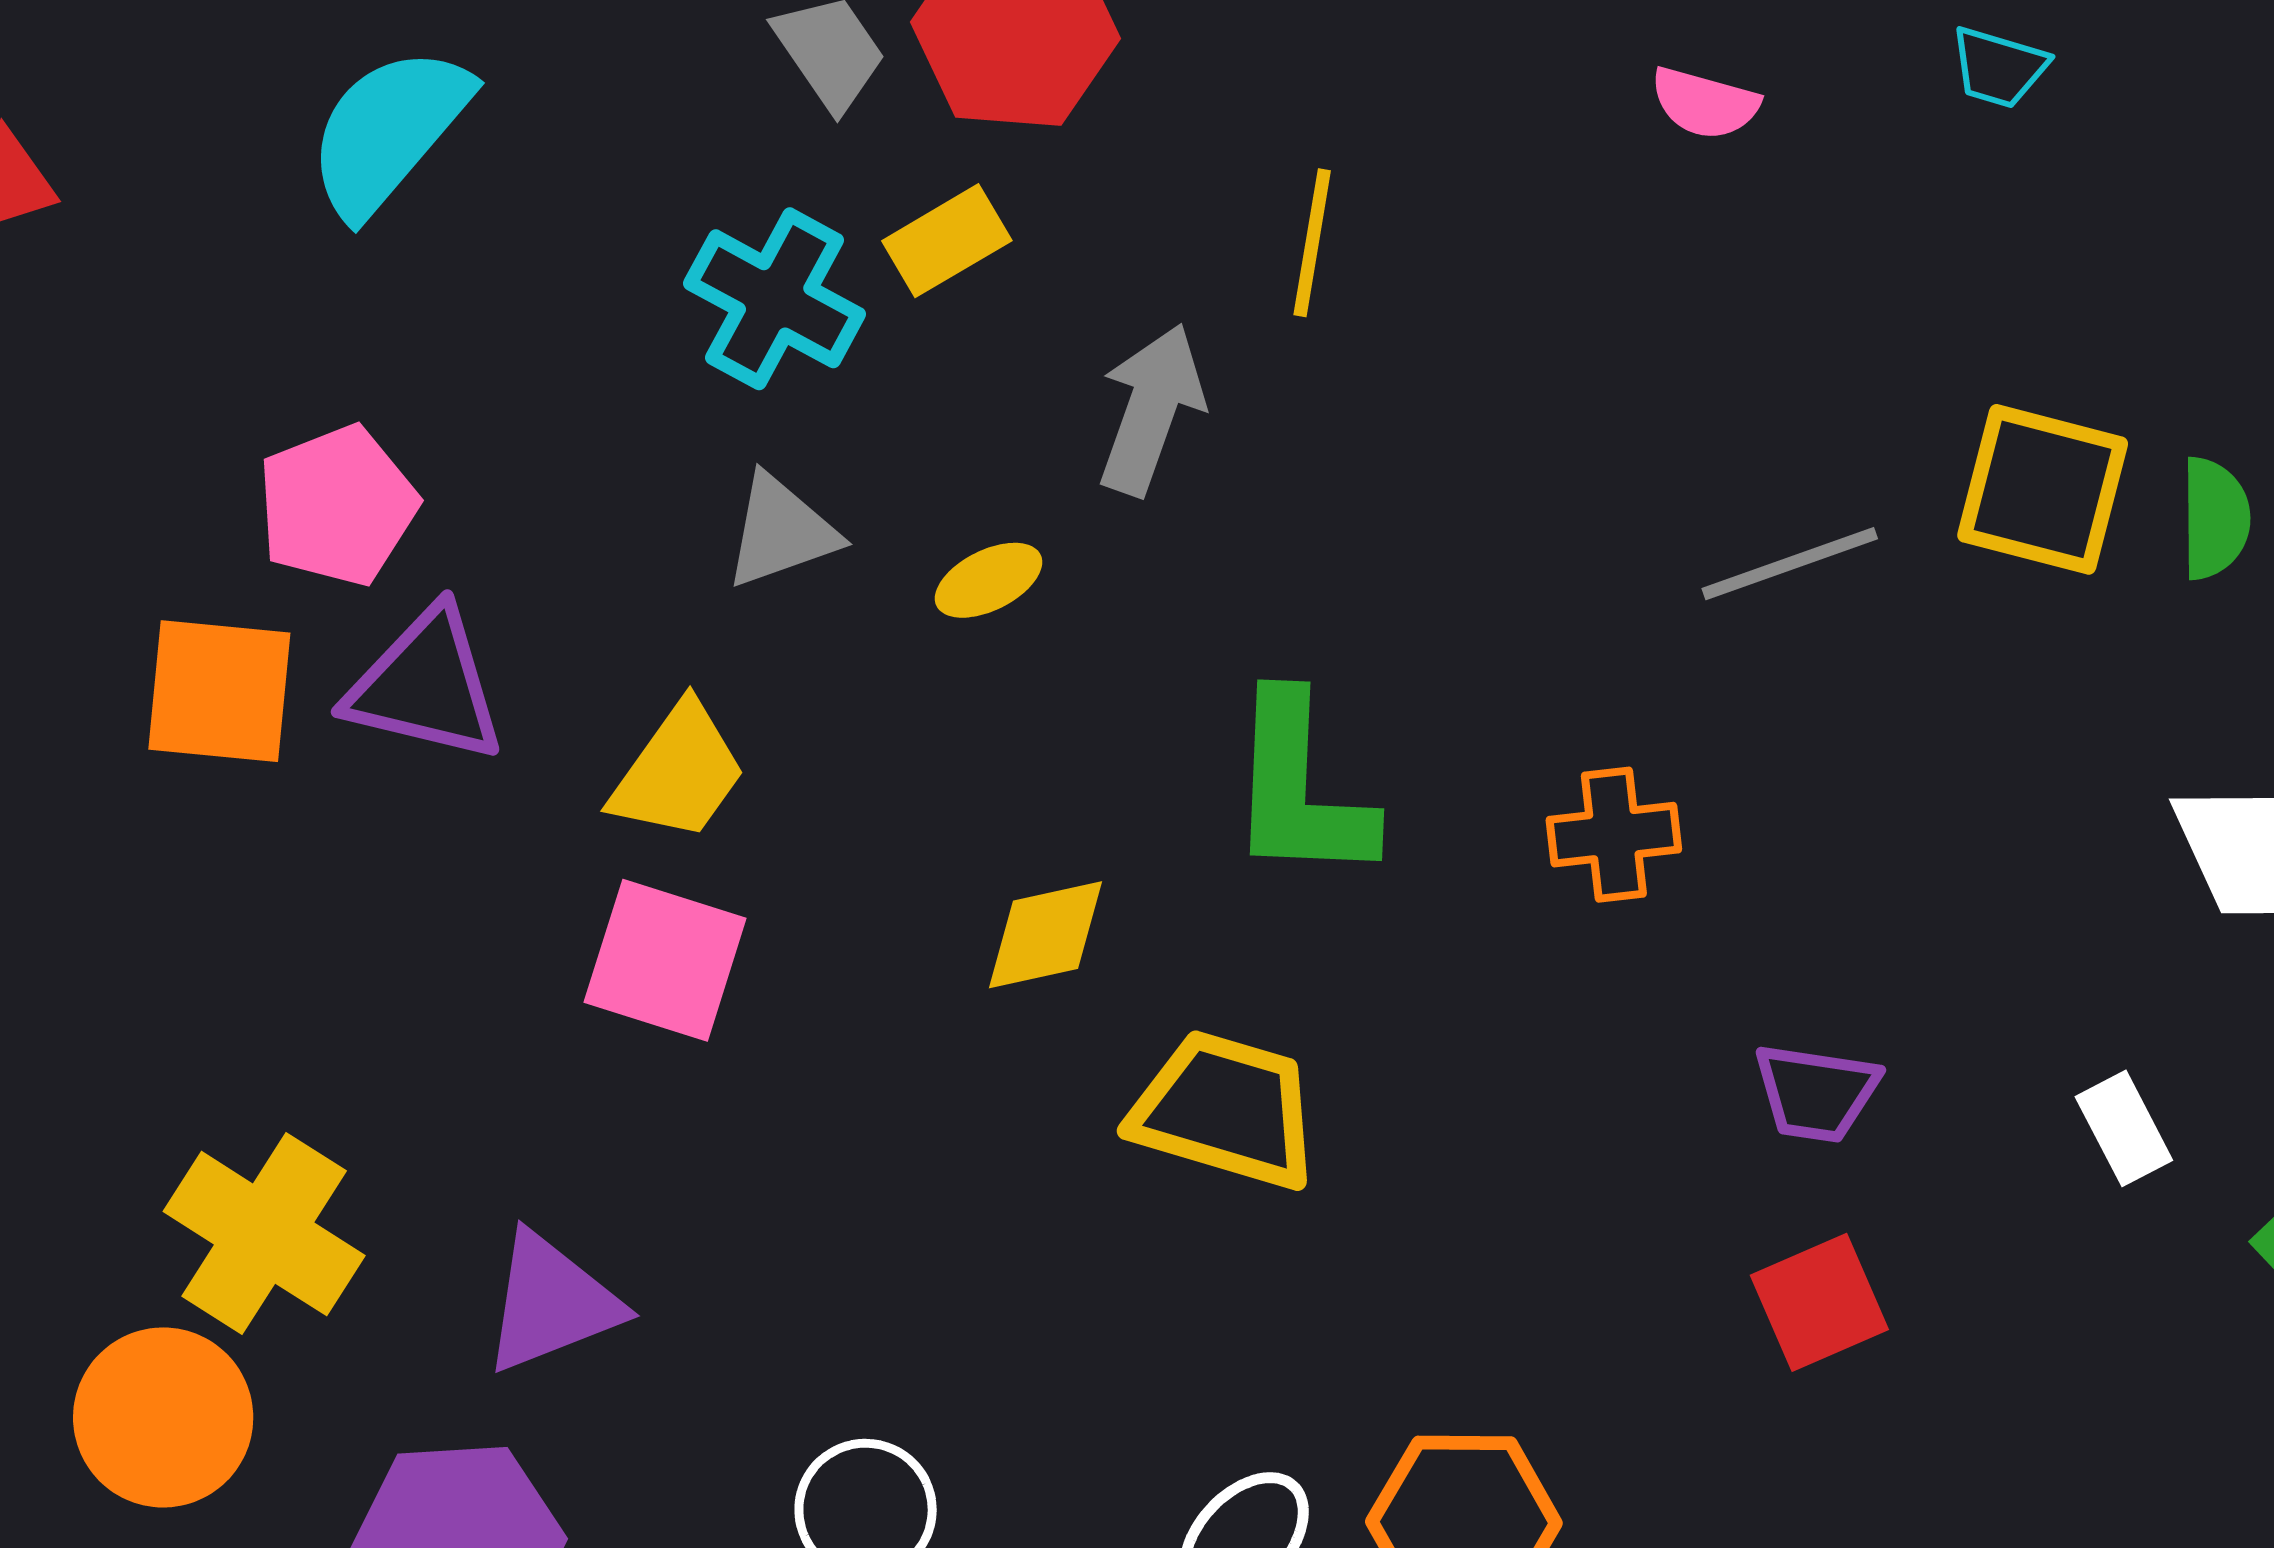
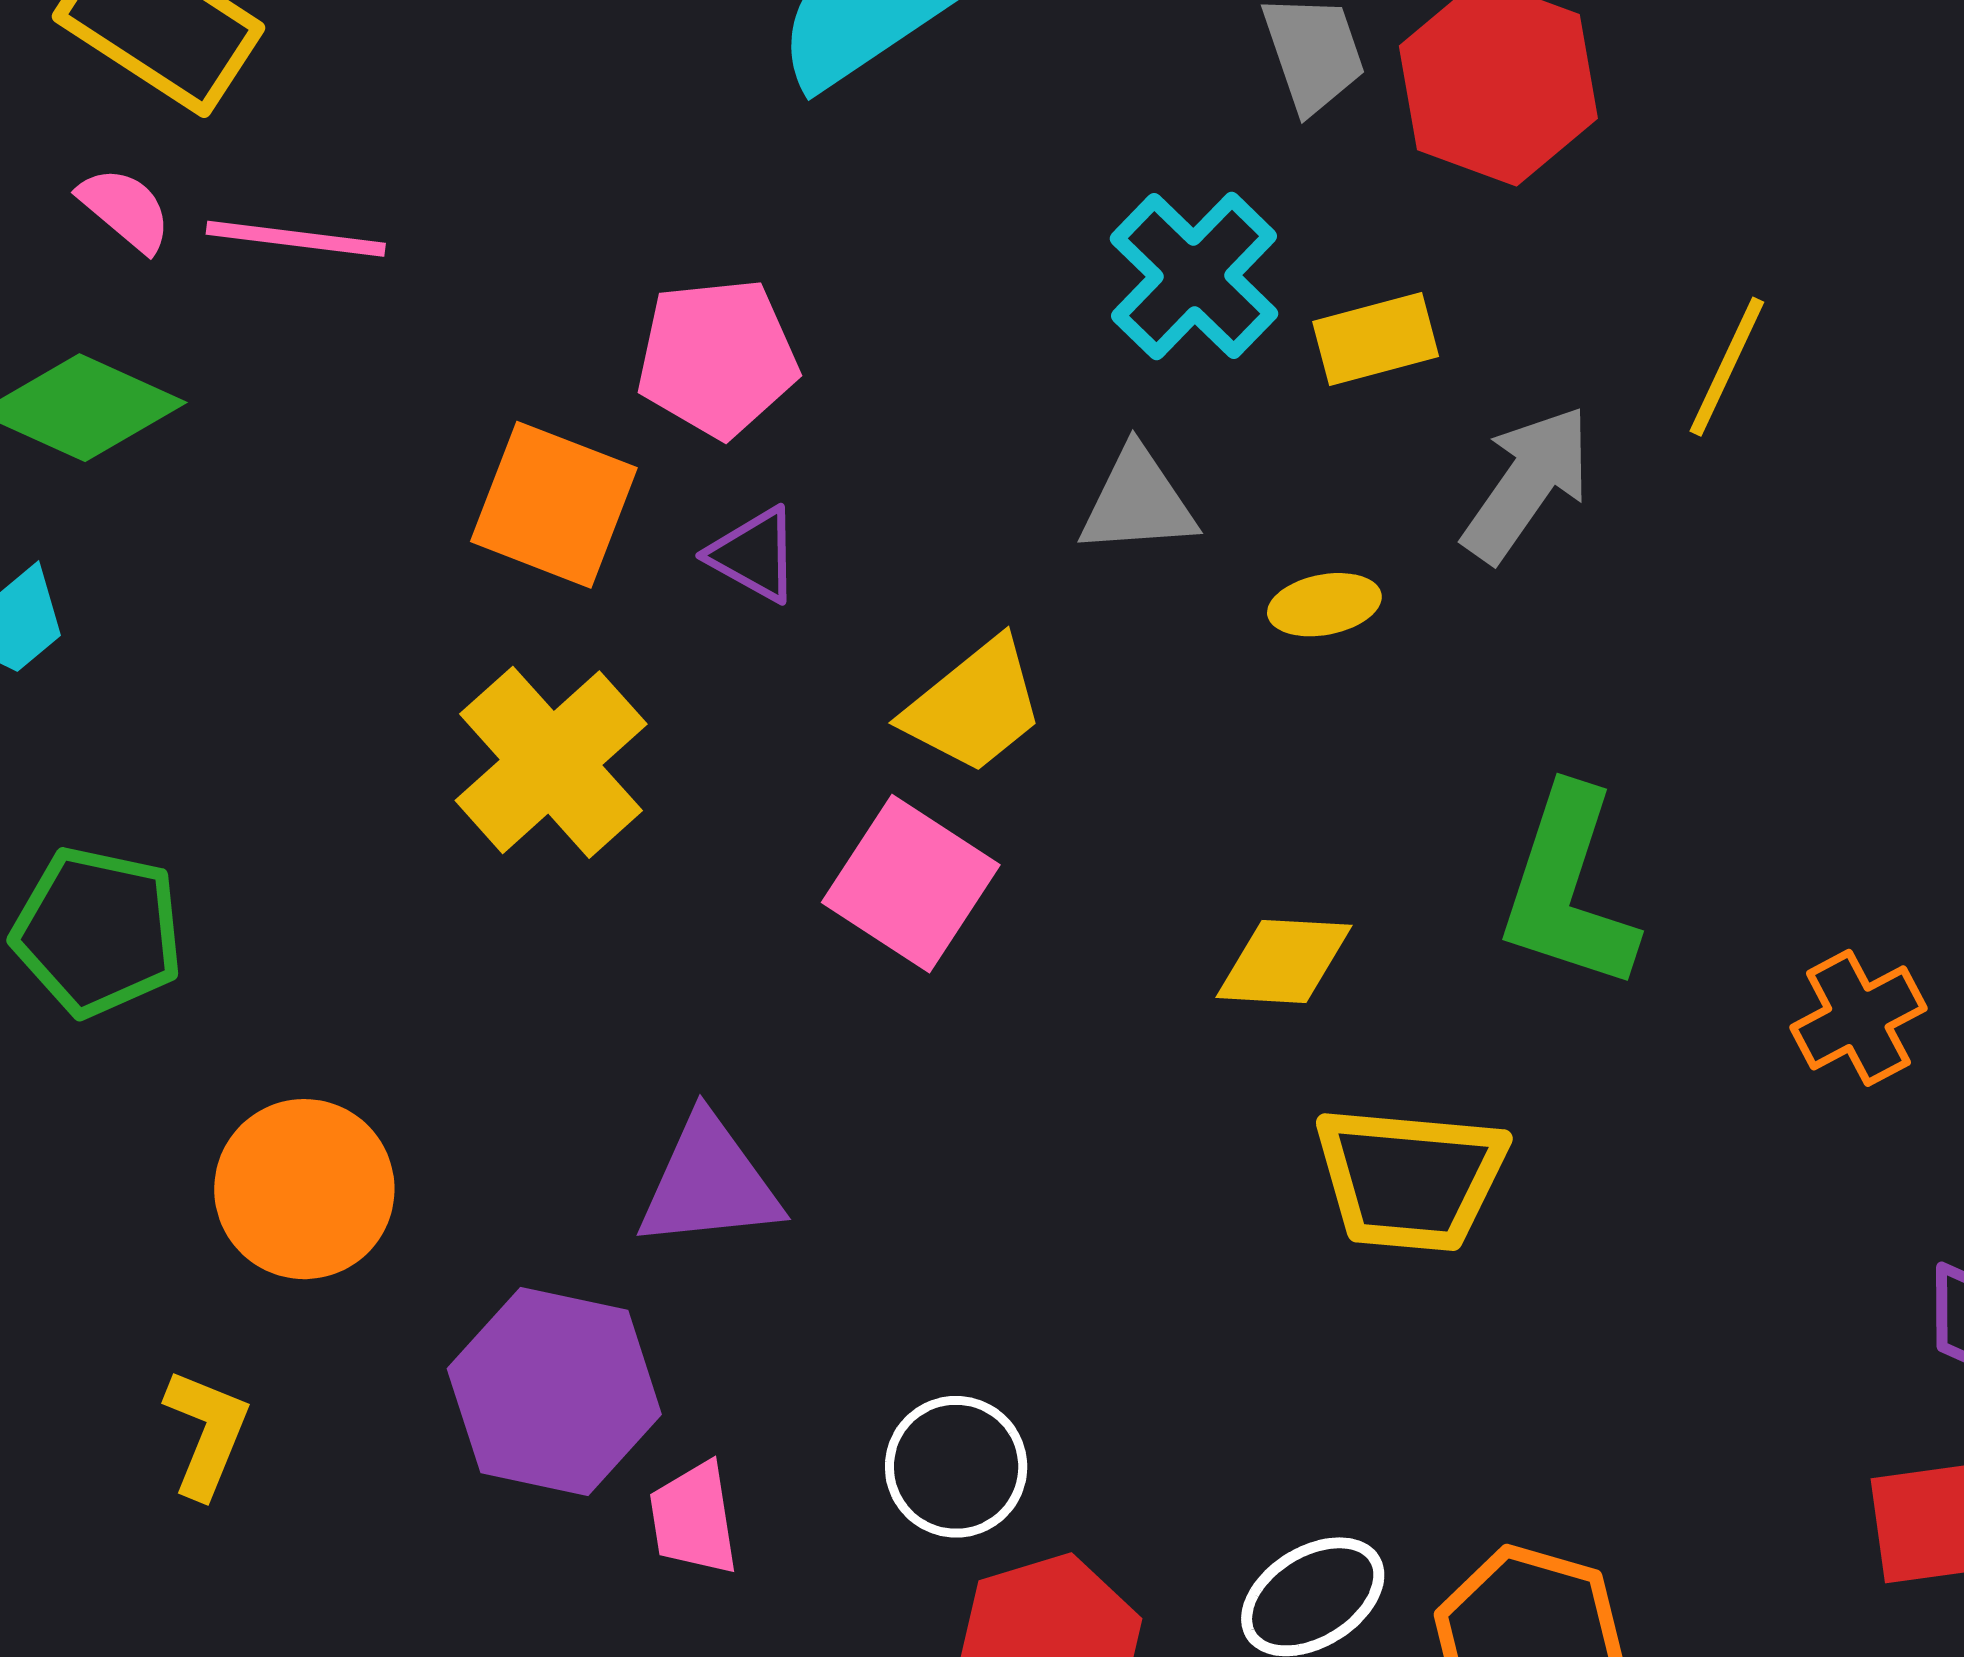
yellow rectangle: (947, 241) -> (1376, 339), moved
purple triangle: (426, 686) -> (754, 555), size x0.6
orange cross: (1614, 835) -> (1858, 1018), turned -37
yellow trapezoid: (1225, 1110) -> (1410, 1179), turned 153
yellow cross: (264, 1234) -> (551, 762), moved

